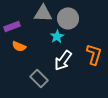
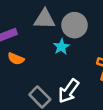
white arrow: (63, 60) -> (69, 91), moved

